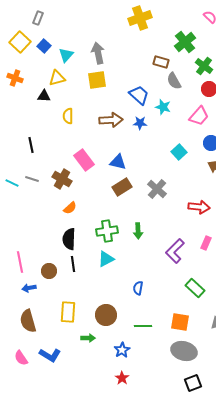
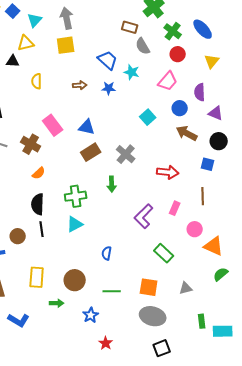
brown arrow: (111, 120) -> (80, 85), size x0.6
green arrow: (138, 231) -> (112, 184), moved
red star: (122, 378) -> (106, 343), moved

